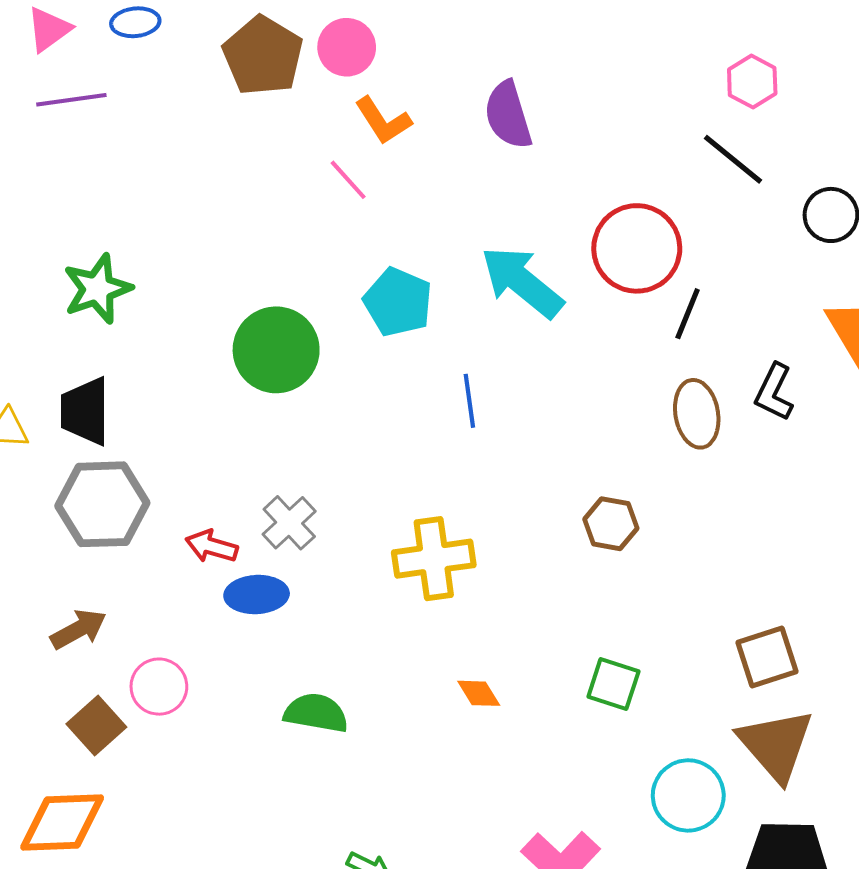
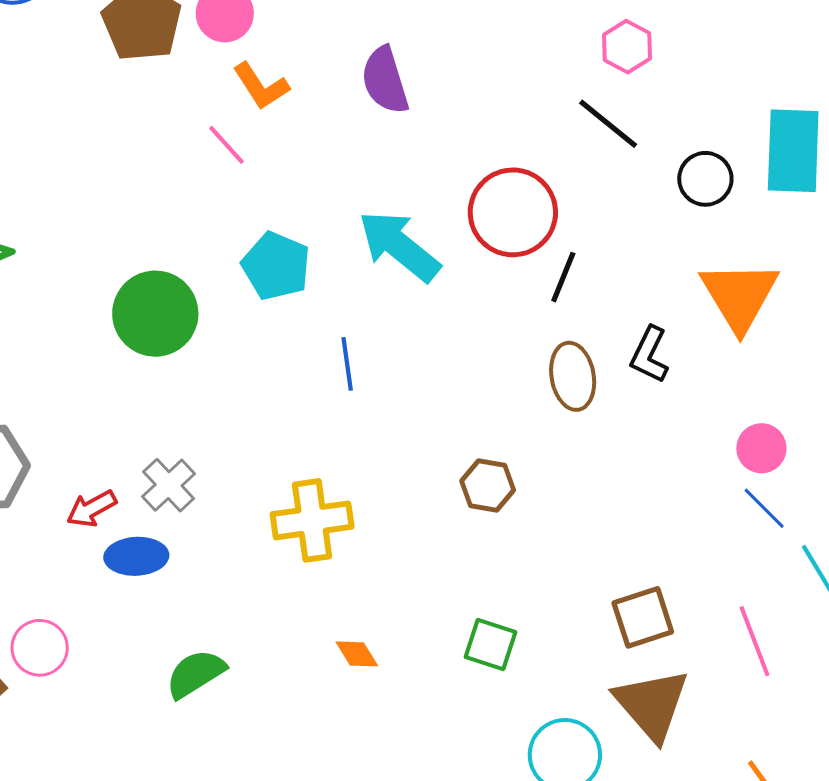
red arrow: (211, 546) -> (92, 509), turned -45
green semicircle: (316, 713) -> (196, 674), turned -42

